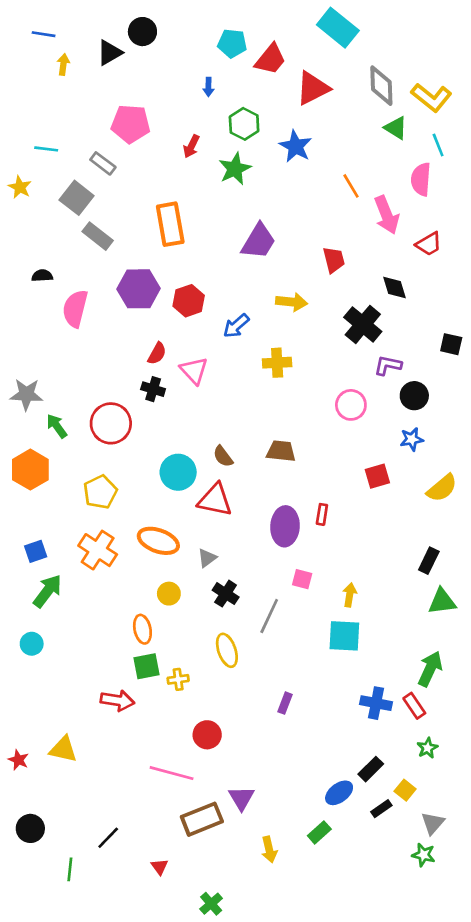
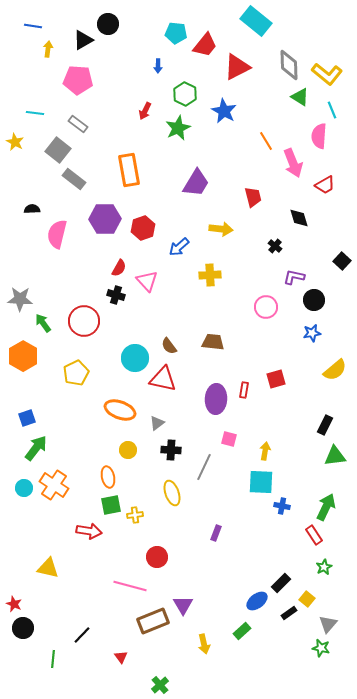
pink pentagon: (131, 124) -> (78, 80), moved
black cross: (363, 324) -> (275, 246), size x0.5
black square: (451, 344) -> (342, 261), turned 30
red square: (377, 476) -> (276, 379), moved
orange cross: (98, 550) -> (54, 485), moved
black cross: (226, 594) -> (171, 450), turned -30
blue cross: (376, 703) -> (282, 506), moved, size x0.7
red star: (18, 760) -> (14, 604), moved

